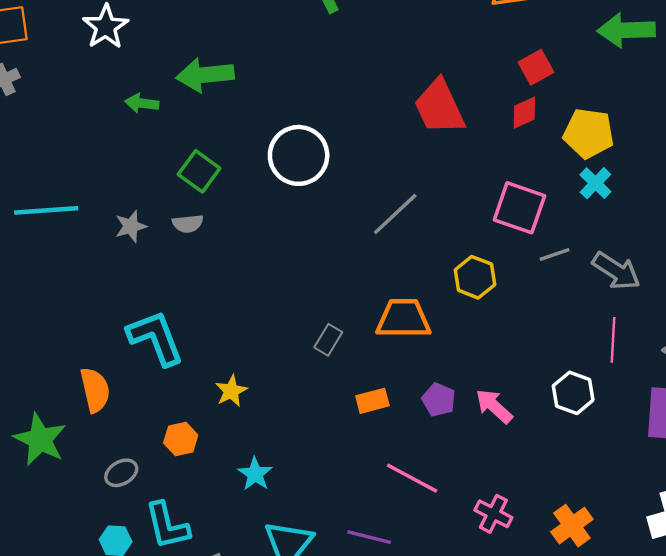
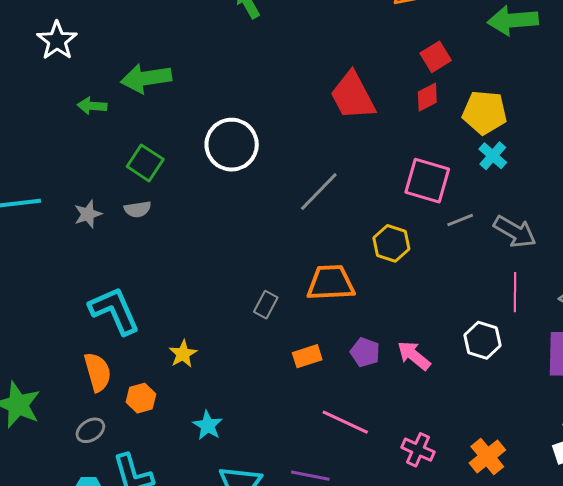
orange semicircle: (95, 390) -> (98, 372), moved

